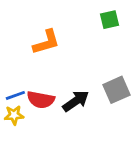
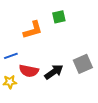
green square: (109, 20) -> (59, 17), moved
blue line: (15, 95) -> (11, 56), moved

